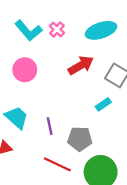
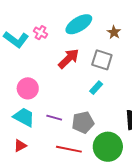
pink circle: (25, 70) -> (28, 88), moved
purple line: (50, 126) -> (54, 118), turned -49

